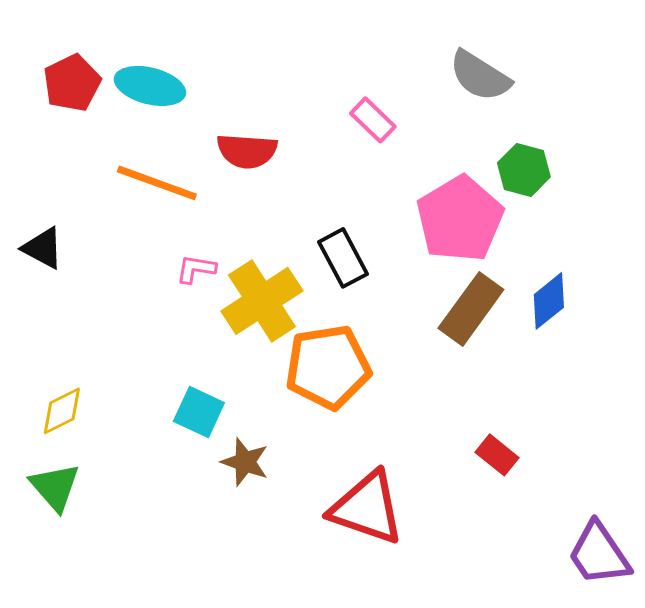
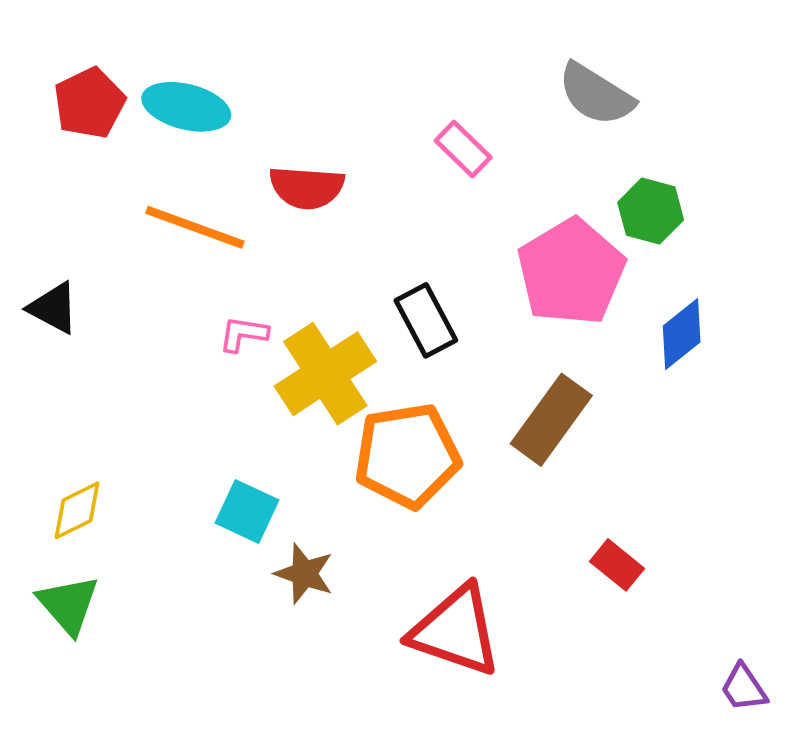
blue diamond: (549, 301) -> (682, 334), moved
brown rectangle: (471, 309) -> (551, 420), moved
purple trapezoid: (599, 554) -> (744, 688), size x0.6

